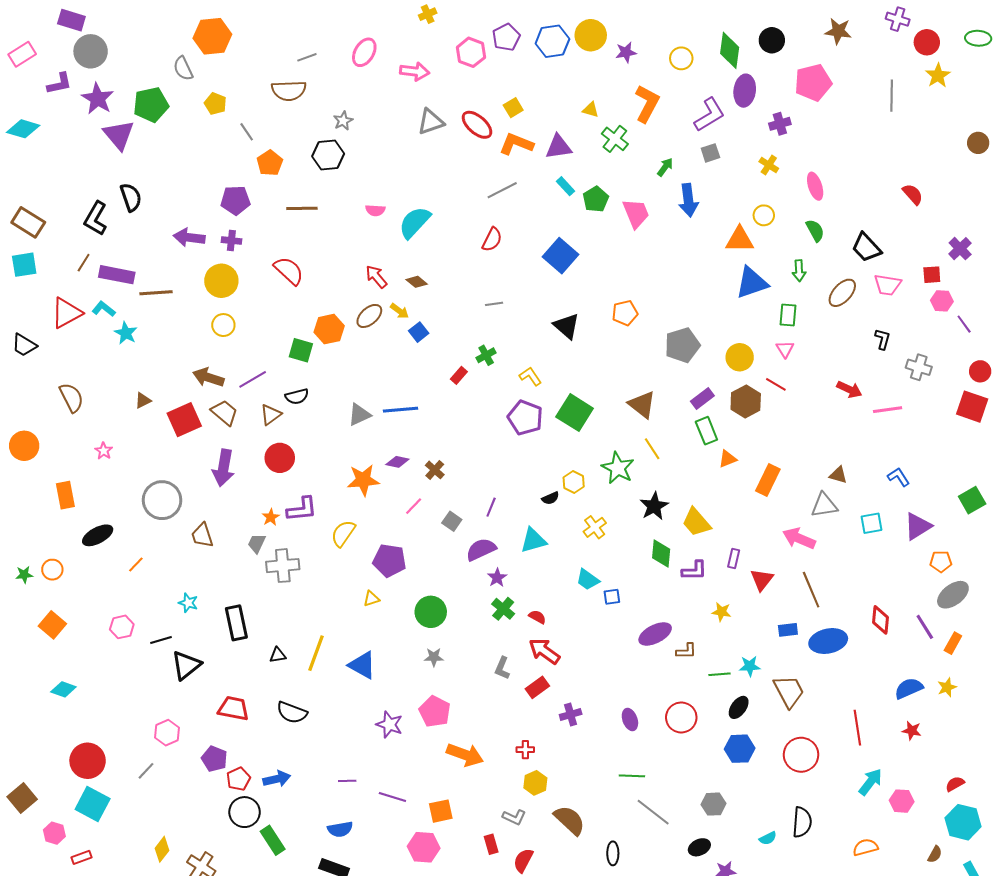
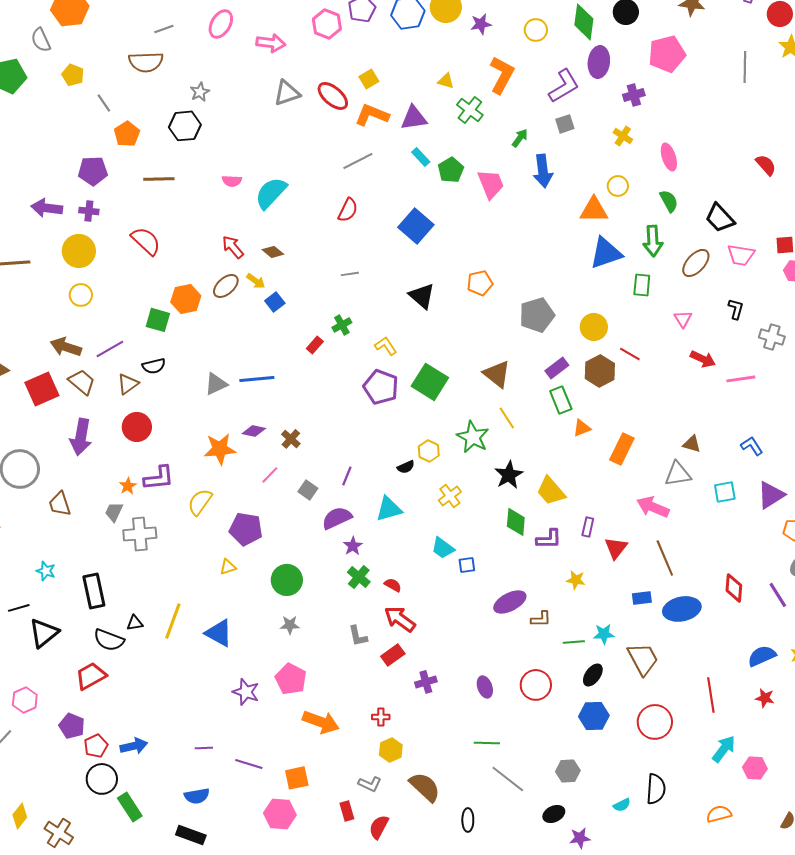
green arrow: (799, 271) -> (653, 241), size x1.4
pink triangle: (785, 349) -> (683, 319), moved
gray L-shape: (502, 668) -> (358, 636), turned -35
red trapezoid: (233, 708) -> (91, 676), turned -40
black semicircle: (292, 712) -> (109, 640), moved

